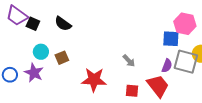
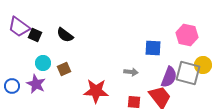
blue square: (171, 39) -> (153, 48), moved
gray arrow: (129, 61) -> (131, 72), turned -40
purple semicircle: (167, 66) -> (169, 77), size x1.5

